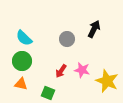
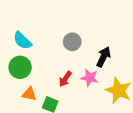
black arrow: (94, 29) -> (104, 57), moved
orange triangle: (21, 84) -> (29, 94), moved

